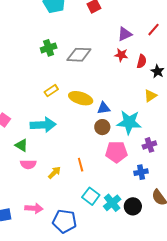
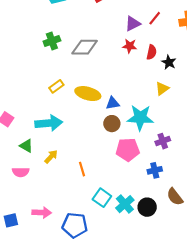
red line: (154, 30) -> (155, 18), moved
pink semicircle: (28, 164) -> (21, 172), moved
orange line: (81, 165) -> (82, 169), moved
yellow arrow: (54, 173) -> (51, 157), moved

